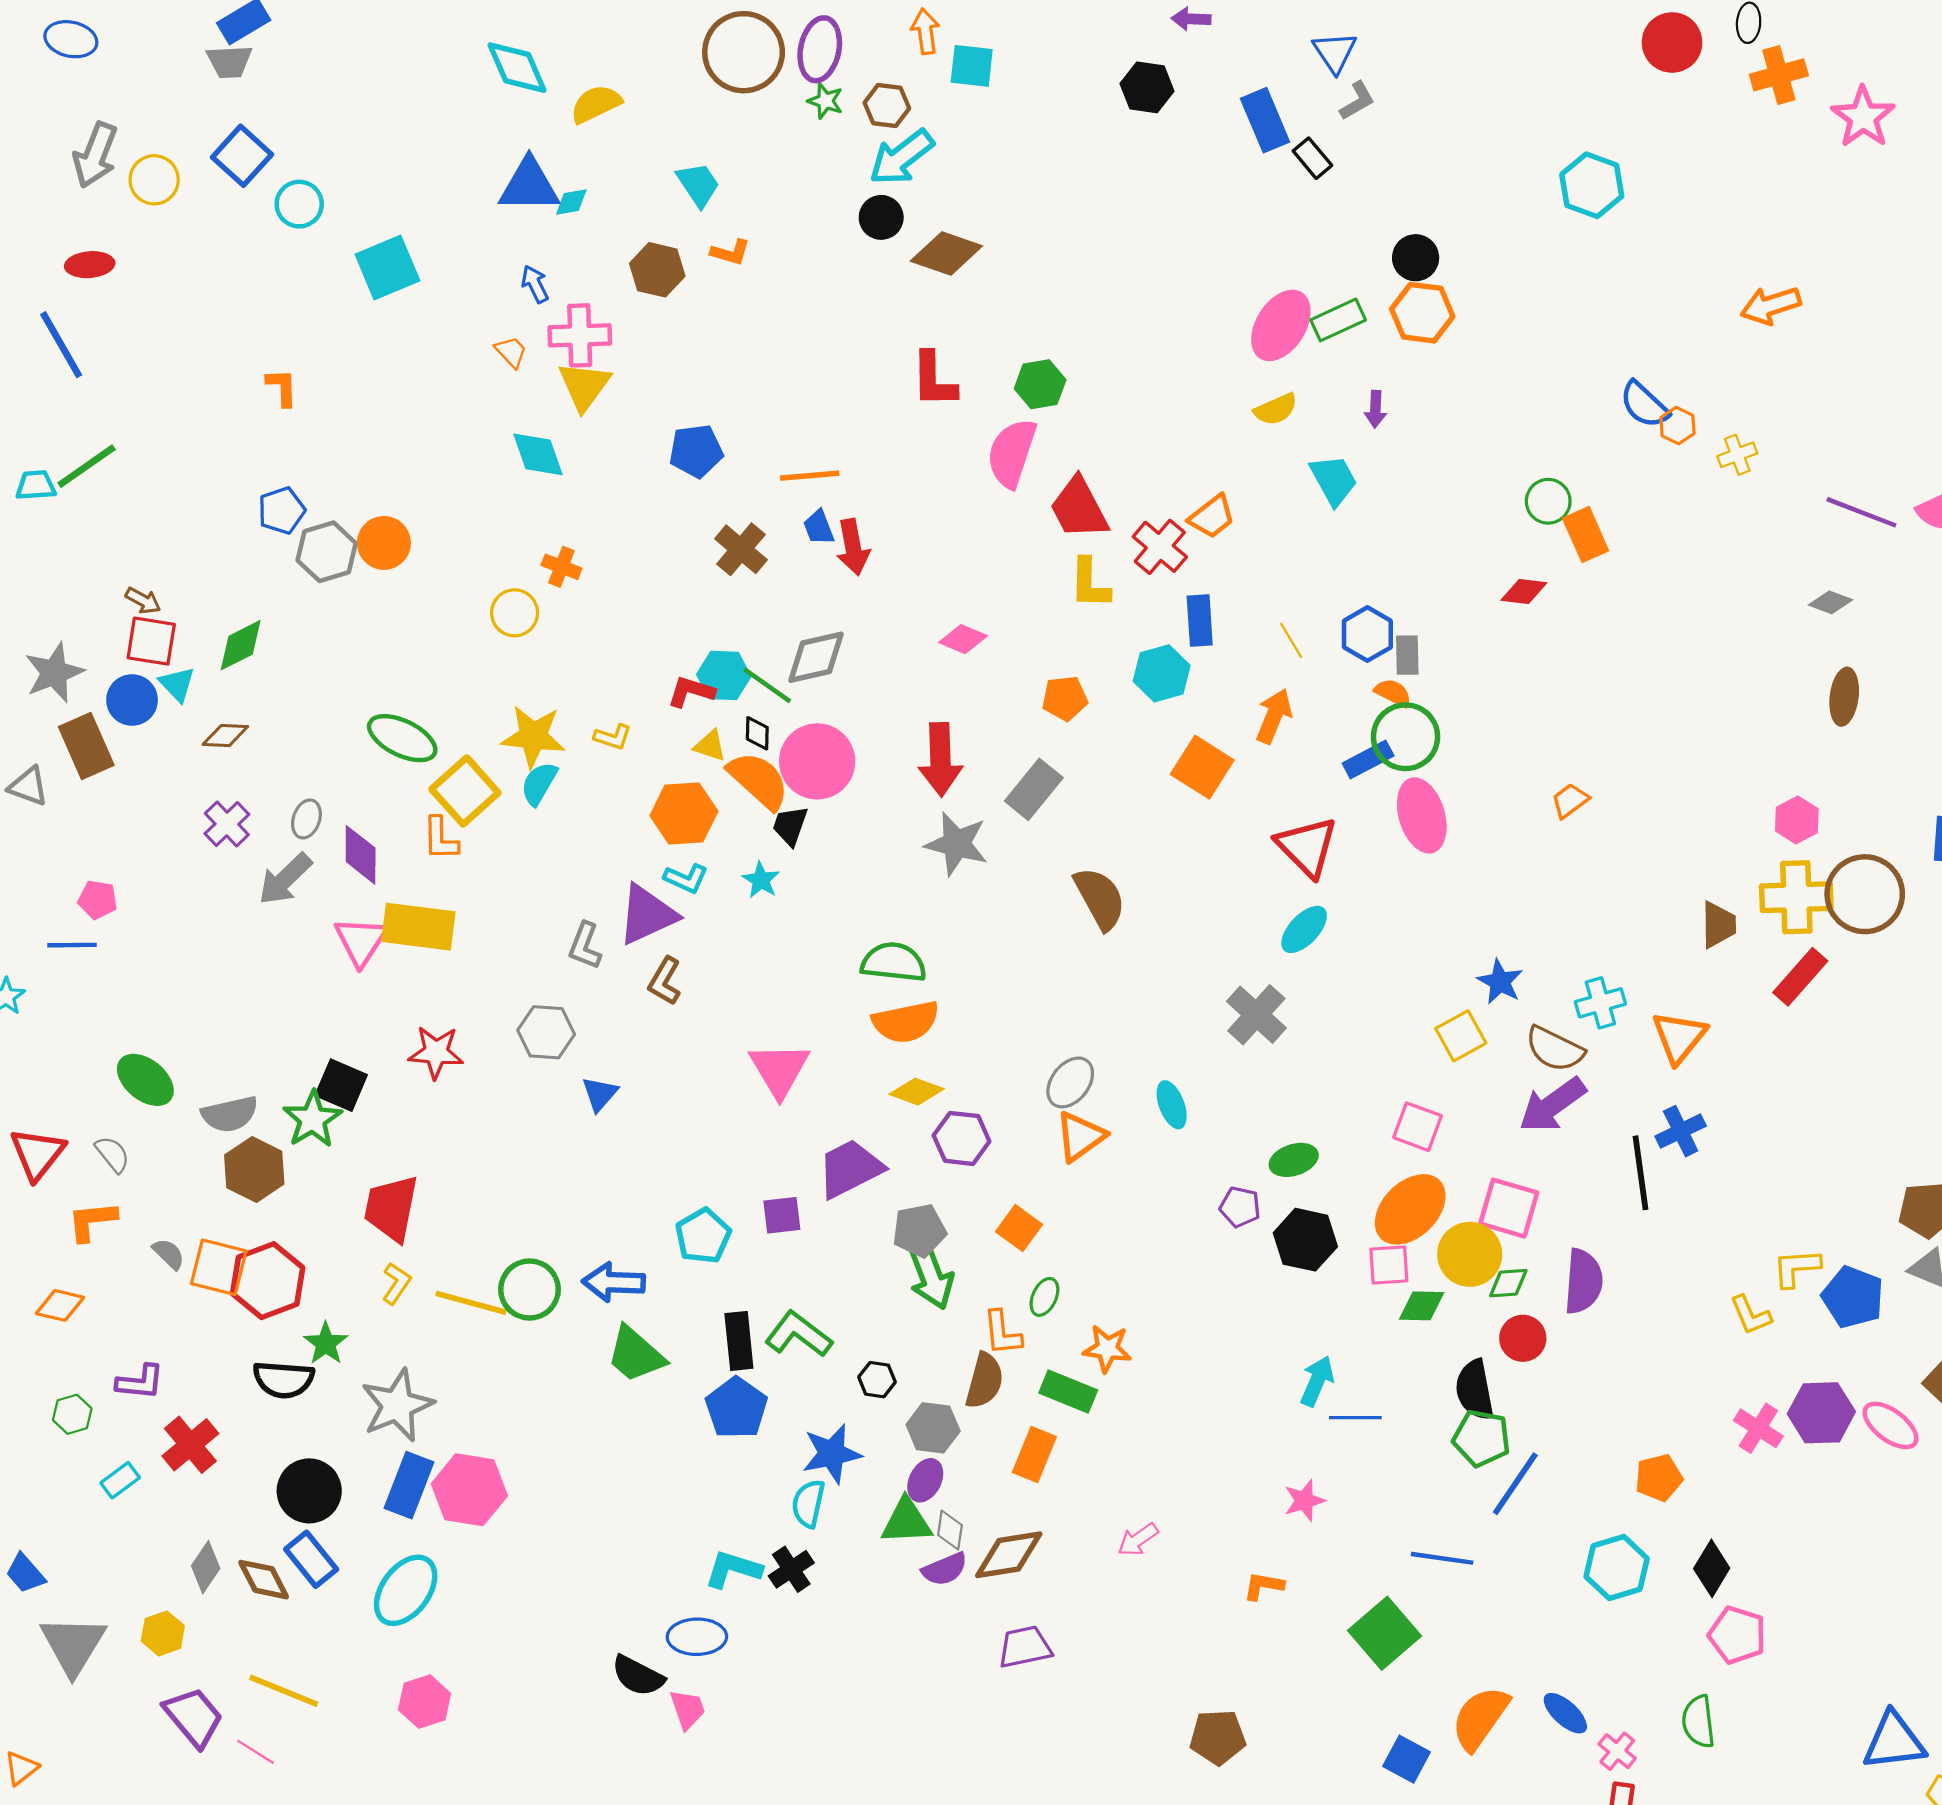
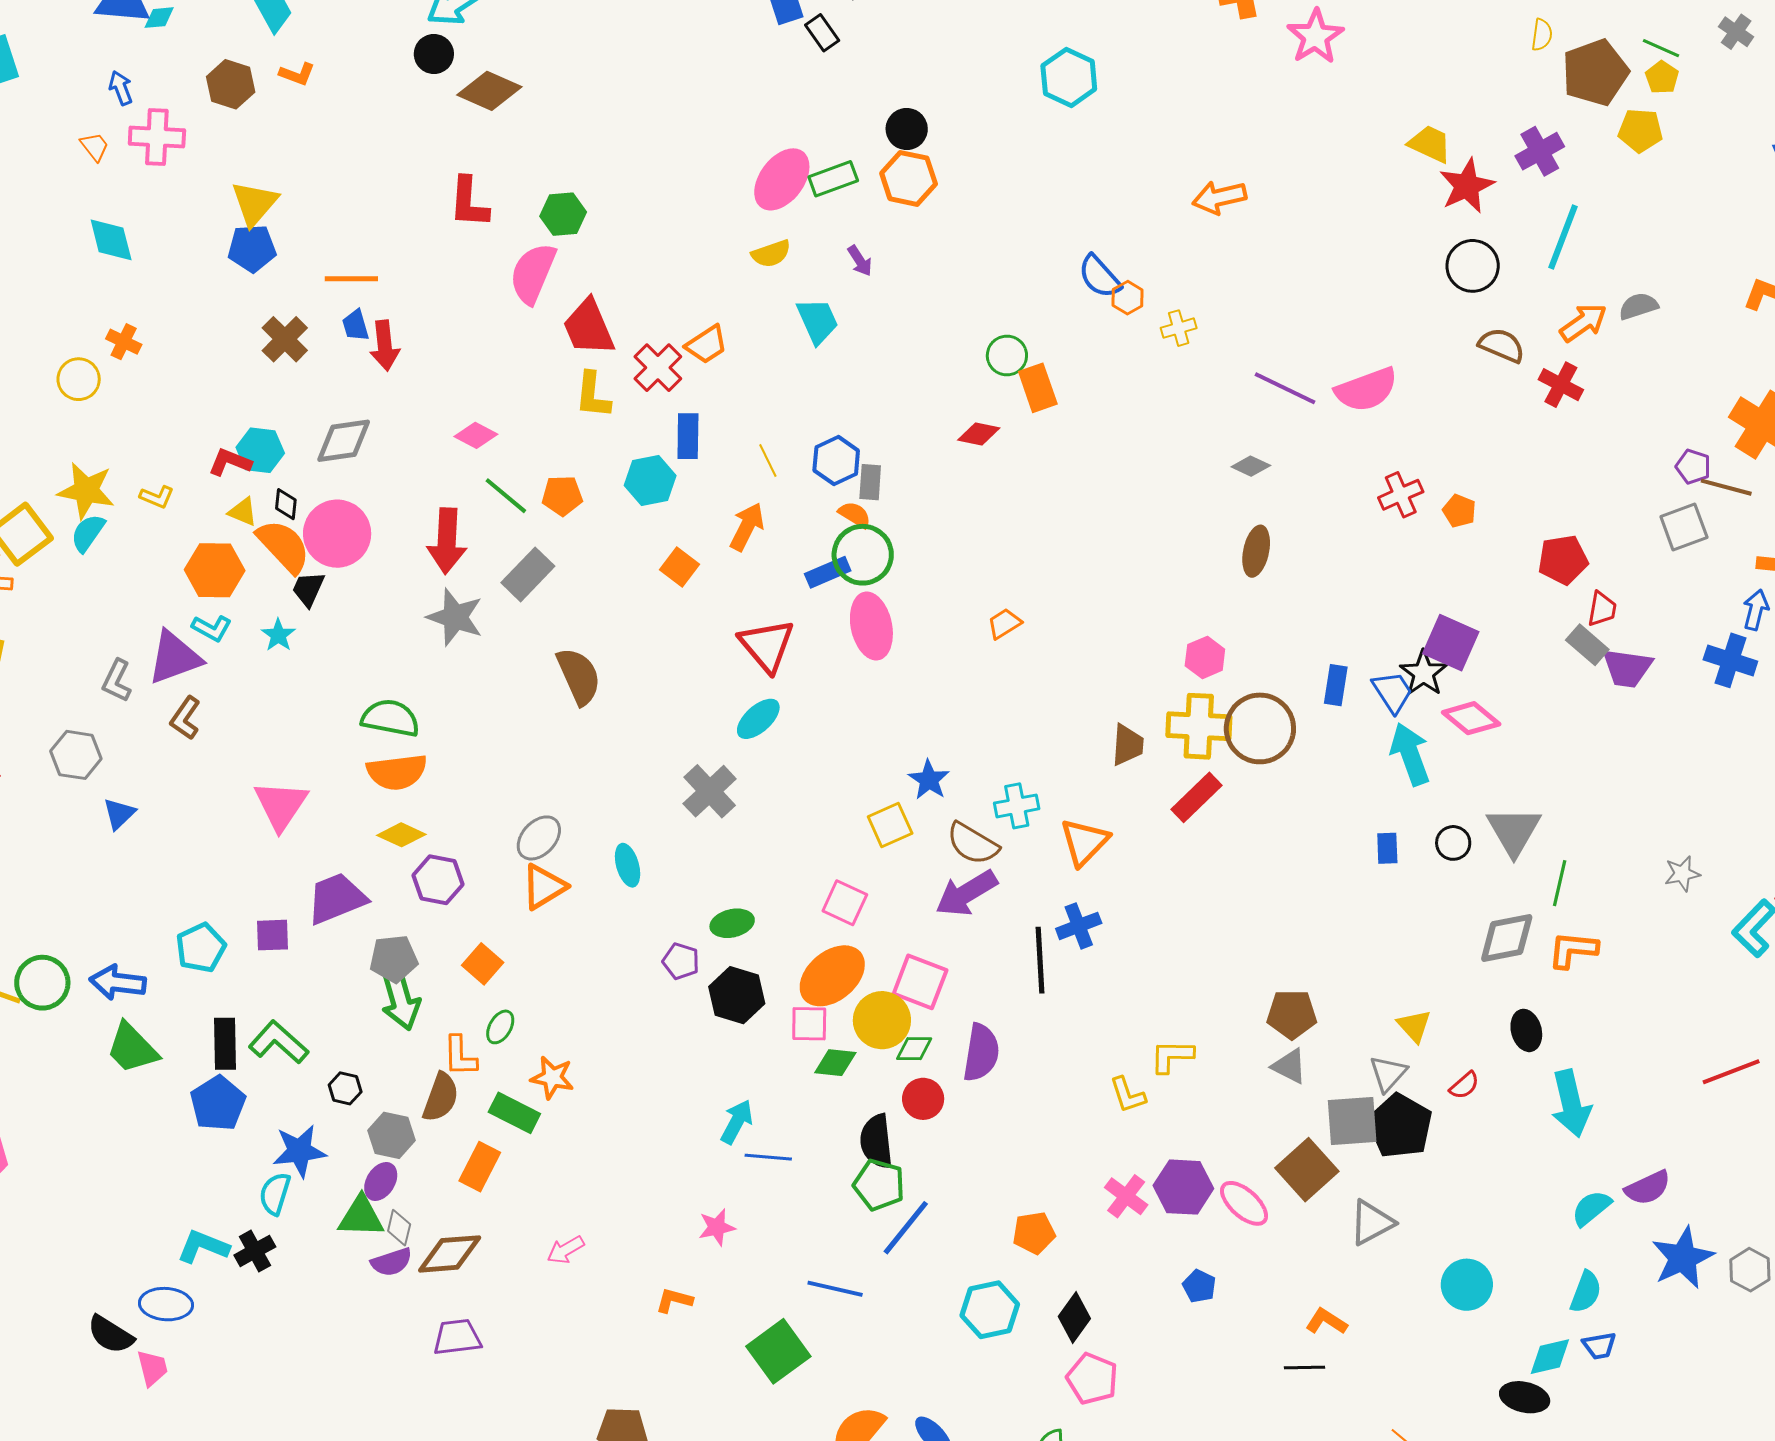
yellow triangle: (584, 386) -> (255, 203), moved
purple arrow: (1375, 409) -> (860, 261), turned -40
green line: (767, 685) -> (506, 496), moved
orange square: (1202, 767) -> (679, 567), size x0.7
blue pentagon: (1853, 1297) -> (1199, 1286), moved, size x0.6

